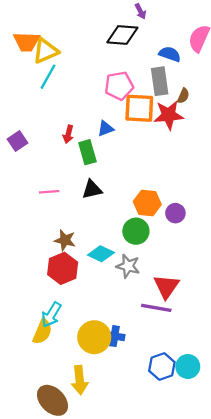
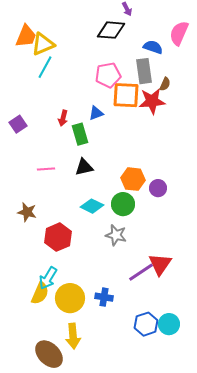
orange trapezoid: (27, 42) -> (26, 36), turned -70
brown star: (65, 240) -> (27, 212), moved
cyan diamond: (101, 254) -> (92, 206), moved
red triangle: (166, 286) -> (160, 264), moved
purple line: (156, 308) -> (141, 272), turned -44
yellow circle: (94, 337) -> (70, 298), moved

